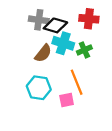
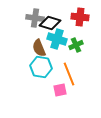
brown semicircle: (43, 53) -> (39, 48), turned 120
cyan hexagon: (39, 88) -> (41, 67), moved

